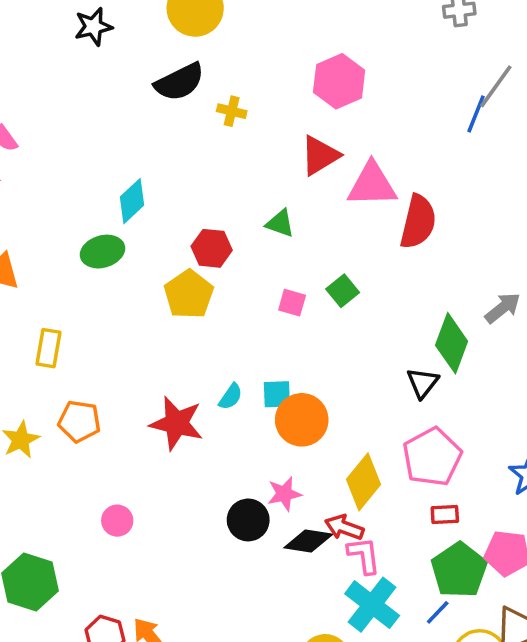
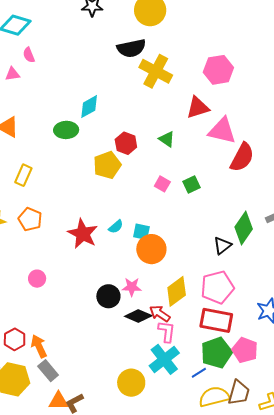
yellow cross: (232, 111) -> (156, 71), size x2.0
red rectangle: (445, 515) -> (216, 320), size x2.0

